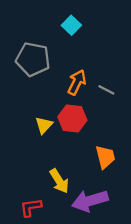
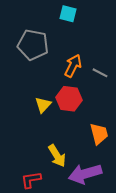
cyan square: (71, 25) -> (68, 14), turned -30

